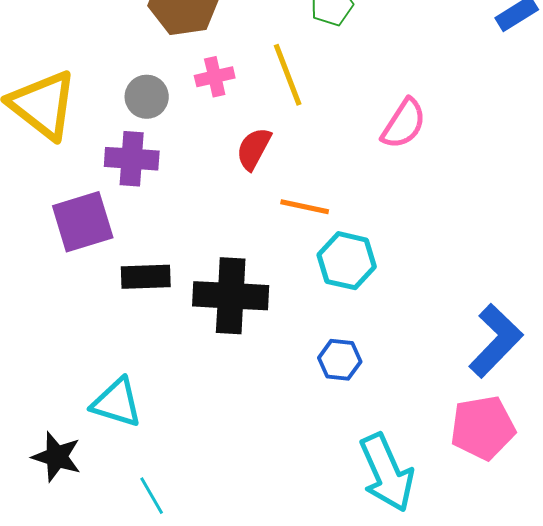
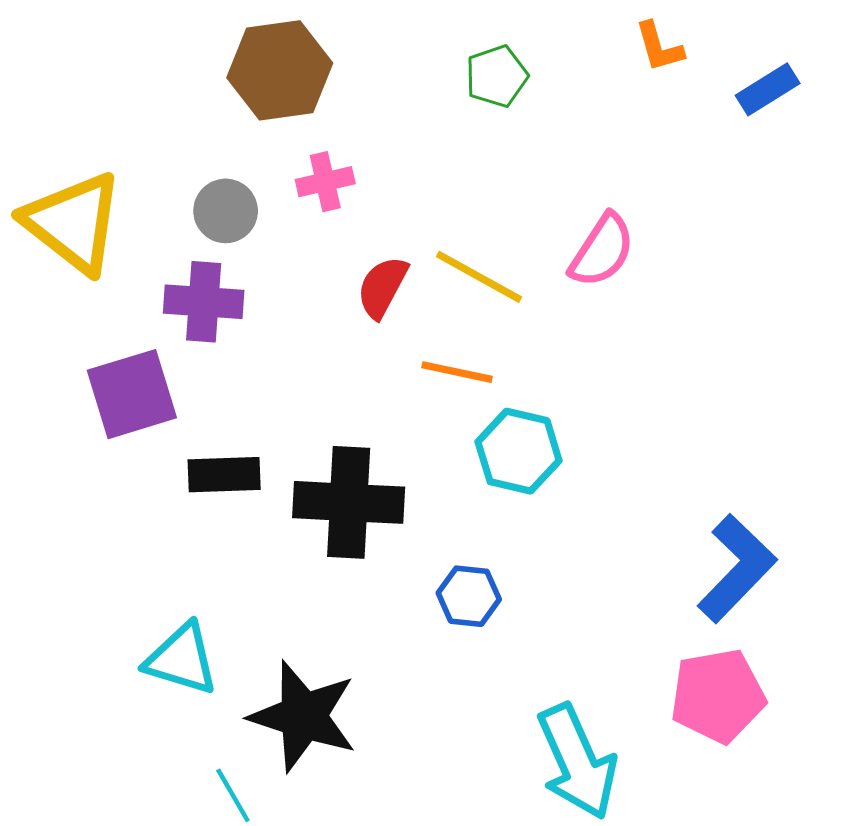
yellow line: (288, 75) -> (479, 277), moved, turned -40
blue hexagon: (340, 360) -> (469, 596), moved
black star: (57, 457) -> (303, 716), moved, size x1.5

